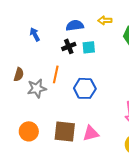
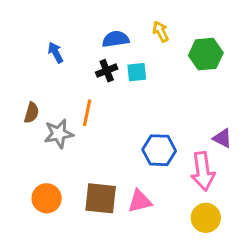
yellow arrow: (105, 20) -> (161, 32), turned 64
blue hexagon: (85, 88) -> (159, 150), moved

